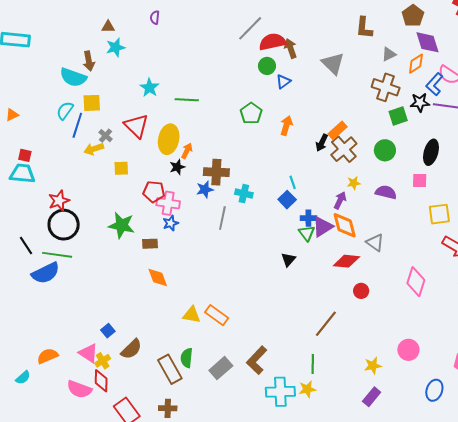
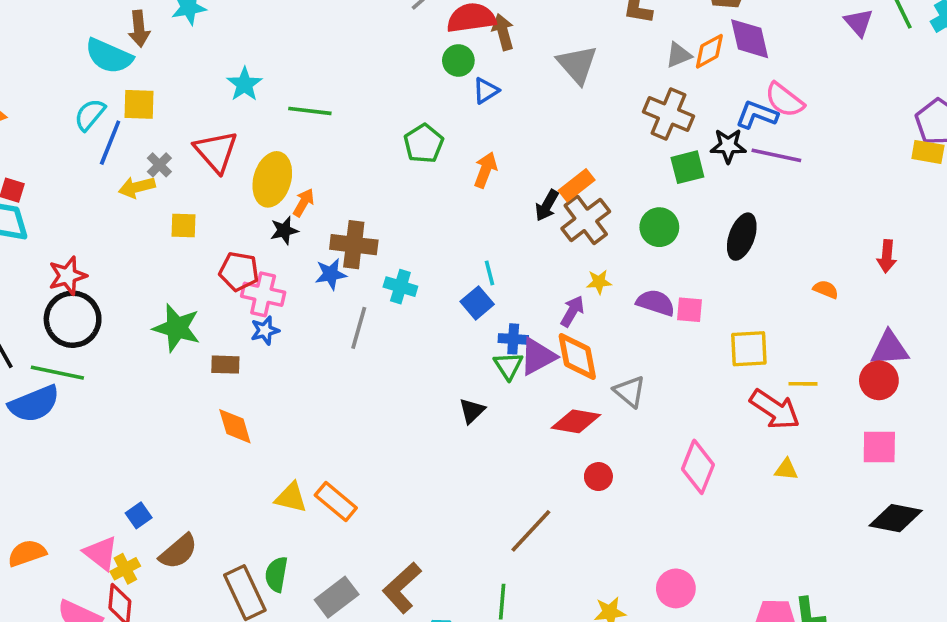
orange diamond: (416, 64) -> (709, 51), moved
blue L-shape: (434, 84) -> (757, 115), turned 65
pink square: (420, 181) -> (690, 310), moved

